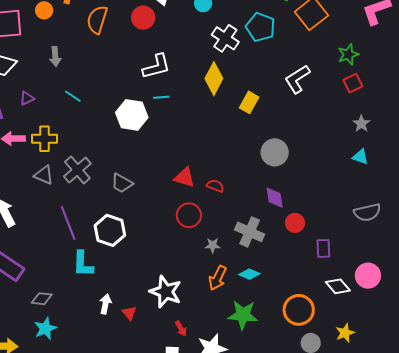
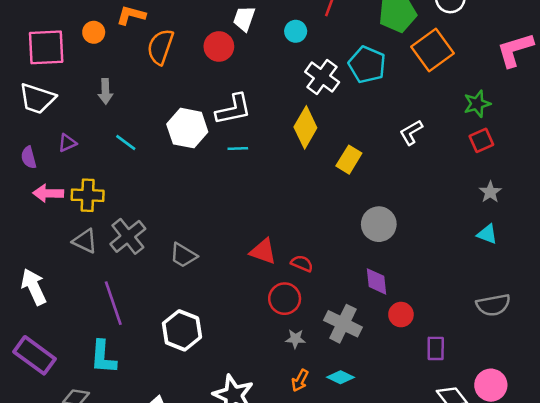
white L-shape: (297, 79) -> (411, 132), size x0.7
white hexagon: (132, 115) -> (187, 128), moved
red circle: (189, 215) -> (285, 299), moved
white hexagon: (110, 230) -> (182, 330), moved
cyan L-shape: (83, 264) -> (103, 357), moved
orange arrow: (218, 278) -> (300, 380), size x0.7

